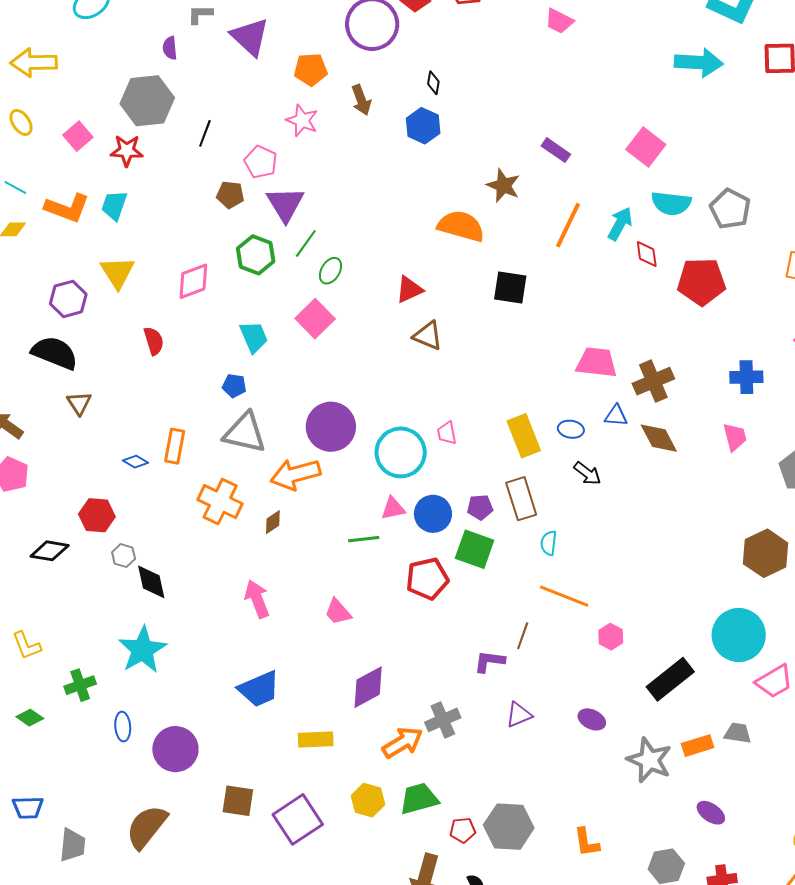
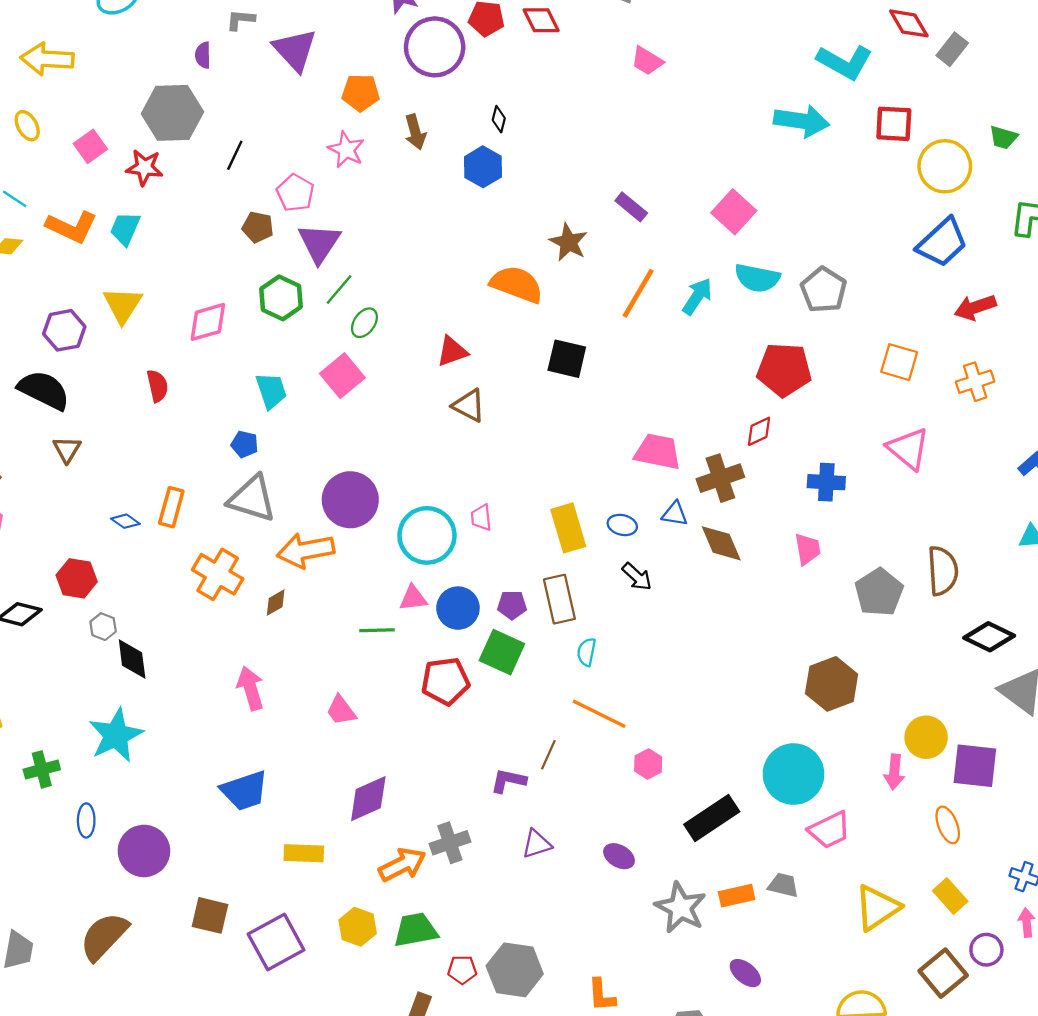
red diamond: (647, 254) -> (759, 431), moved, turned 68

